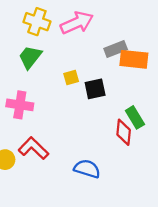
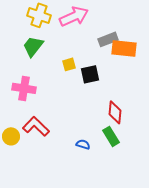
green rectangle: (135, 117) -> (111, 136), moved
blue semicircle: (87, 169) -> (83, 144), size x0.6

